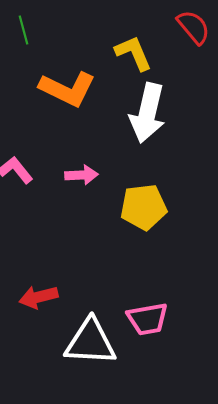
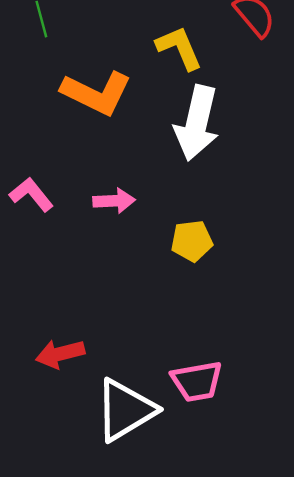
yellow pentagon: (143, 207) -> (192, 241), size x0.7
white triangle: (90, 342) -> (125, 410), turned -34

